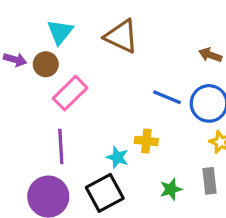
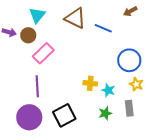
brown arrow: (210, 55) -> (130, 11), moved, turned -48
blue line: (167, 97) -> (103, 28), moved
cyan star: (117, 157) -> (108, 90), moved

